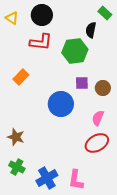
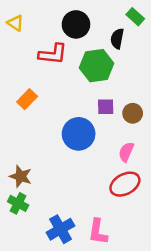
black circle: (42, 15) -> (76, 24), moved
green cross: (17, 167) -> (18, 203), moved

